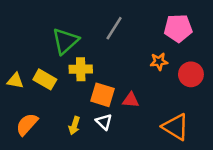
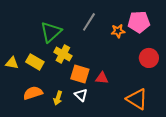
orange star: (159, 62) -> (118, 31), moved
yellow cross: (81, 69) -> (63, 54), turned 30
orange semicircle: (27, 124) -> (33, 93), moved, turned 30

